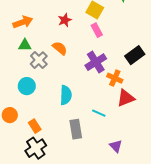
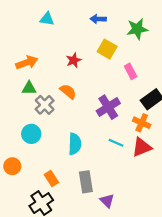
pink rectangle: (97, 30) -> (131, 71), moved
orange cross: (115, 78) -> (142, 123), moved
cyan line: (99, 113) -> (116, 143), moved
orange rectangle: (35, 126) -> (51, 178), moved
purple triangle: (116, 146) -> (107, 201), moved

